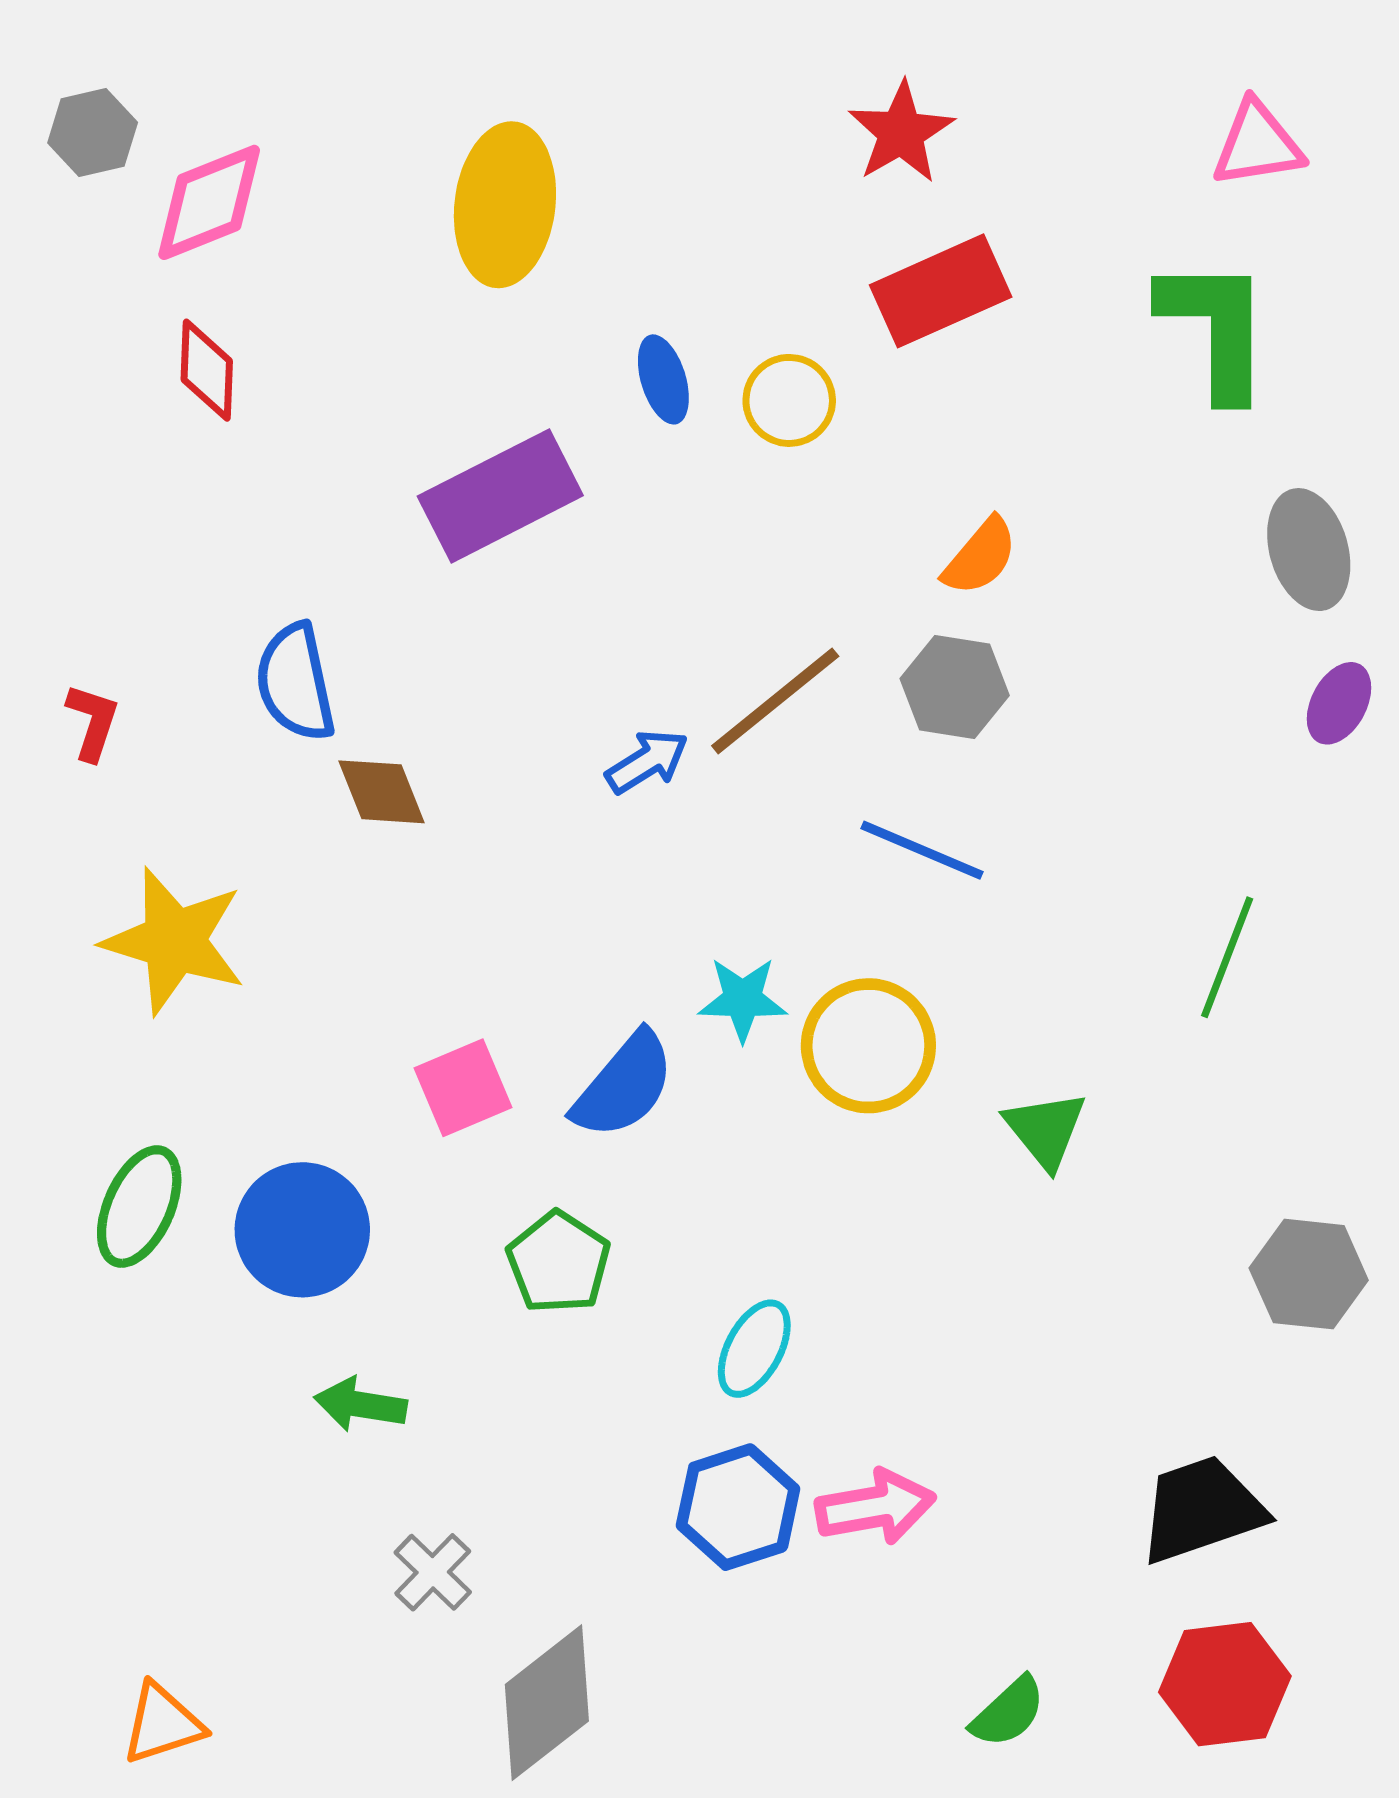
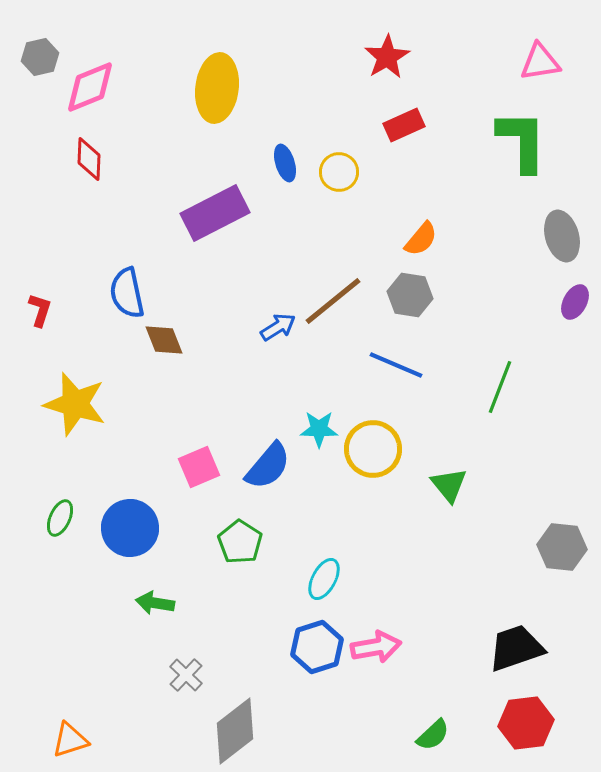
red rectangle: (941, 291) -> (404, 125), size x0.7
green line: (1227, 957) -> (500, 387), moved
green ellipse: (139, 1207) -> (60, 518), size x0.7

